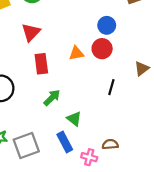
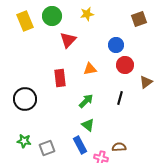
red triangle: (31, 32) -> (68, 40), moved
red circle: (102, 49) -> (125, 65), moved
green arrow: (52, 98) -> (86, 101), moved
gray square: (26, 146) -> (47, 148), size x0.7

